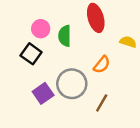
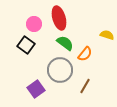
red ellipse: (96, 18) -> (59, 18), moved
green semicircle: (65, 36) -> (65, 43), moved, turned 126
purple square: (43, 93) -> (36, 89), moved

